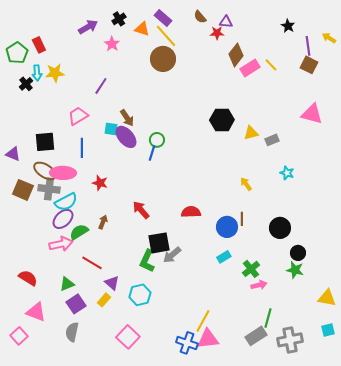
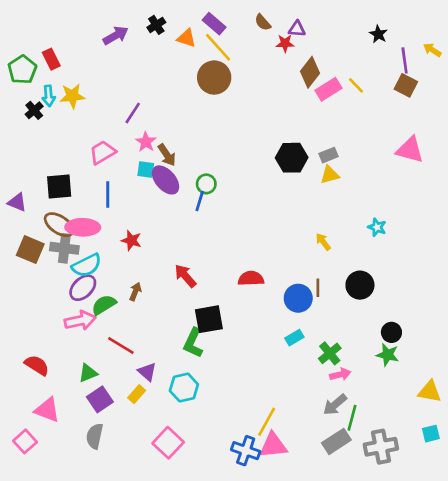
pink star: (112, 44) -> (146, 142), moved
gray rectangle: (272, 140) -> (328, 155), moved
black circle: (280, 228) -> (360, 285), moved
gray arrow: (172, 255) -> (335, 405), moved

